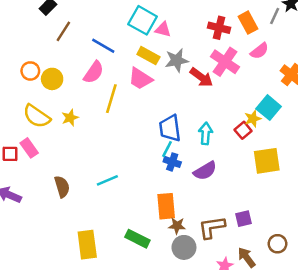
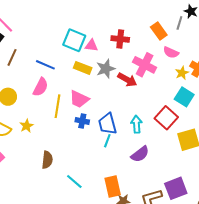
red cross: (219, 28) -> (120, 39), moved
pink semicircle: (259, 51) -> (171, 52), turned 70
pink trapezoid: (140, 79) -> (79, 99), moved
yellow star: (253, 119) -> (182, 73), moved
red square: (243, 130) -> (166, 118), size x1.6
blue cross: (172, 162) -> (82, 121), moved
cyan line: (107, 180) -> (74, 181), moved, turned 72
brown semicircle: (62, 187) -> (47, 160), moved, turned 30
purple square: (243, 219) -> (176, 188), size x1.6

